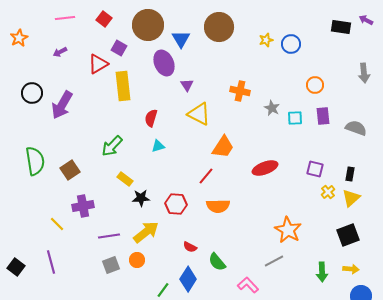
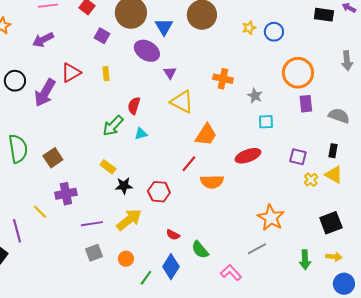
purple arrow: (60, 52) -> (43, 40), size x1.5
purple ellipse: (164, 63) -> (147, 51), turned -35
red triangle: (98, 64) -> (71, 73), moved
orange circle: (315, 85) -> (298, 73), size x1.8
yellow rectangle: (123, 86) -> (106, 74), size x0.5
cyan square: (295, 118) -> (266, 122), moved
green arrow: (112, 146) -> (113, 126), moved
black rectangle: (350, 174) -> (333, 151), moved
yellow triangle: (351, 198) -> (334, 175), moved, turned -48
orange semicircle: (218, 206) -> (212, 182), moved
orange circle: (137, 260) -> (126, 259), moved
purple line: (51, 262) -> (17, 231), moved

